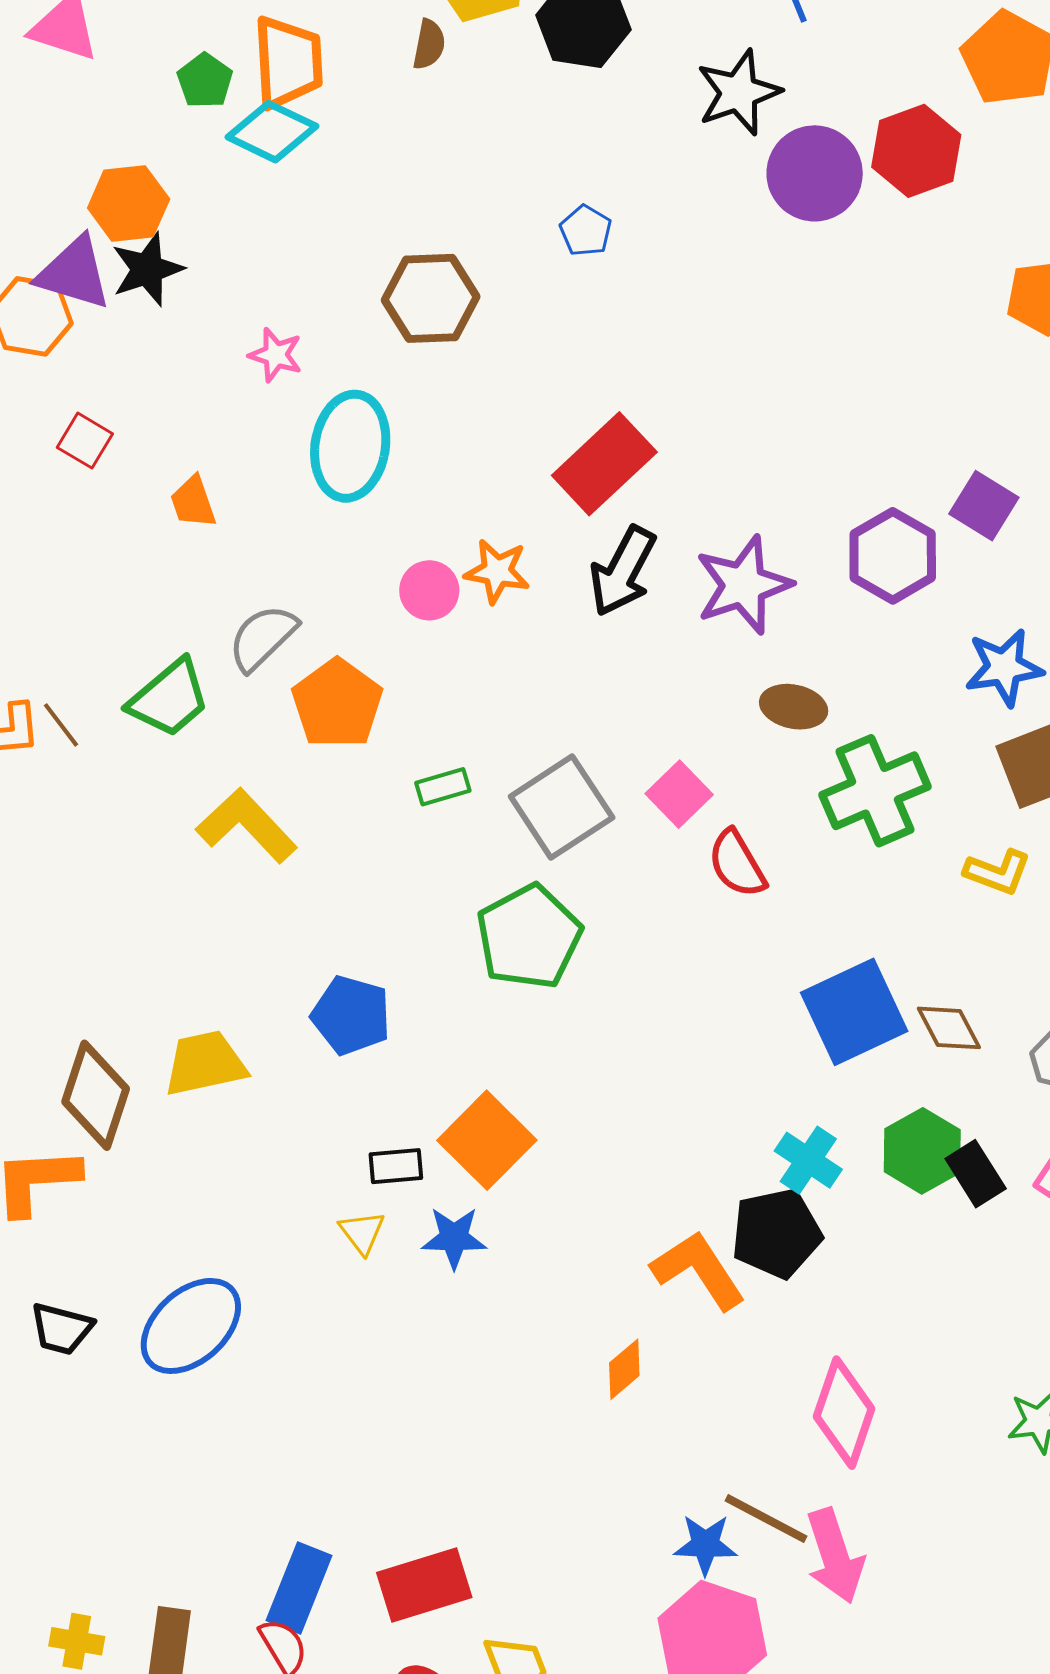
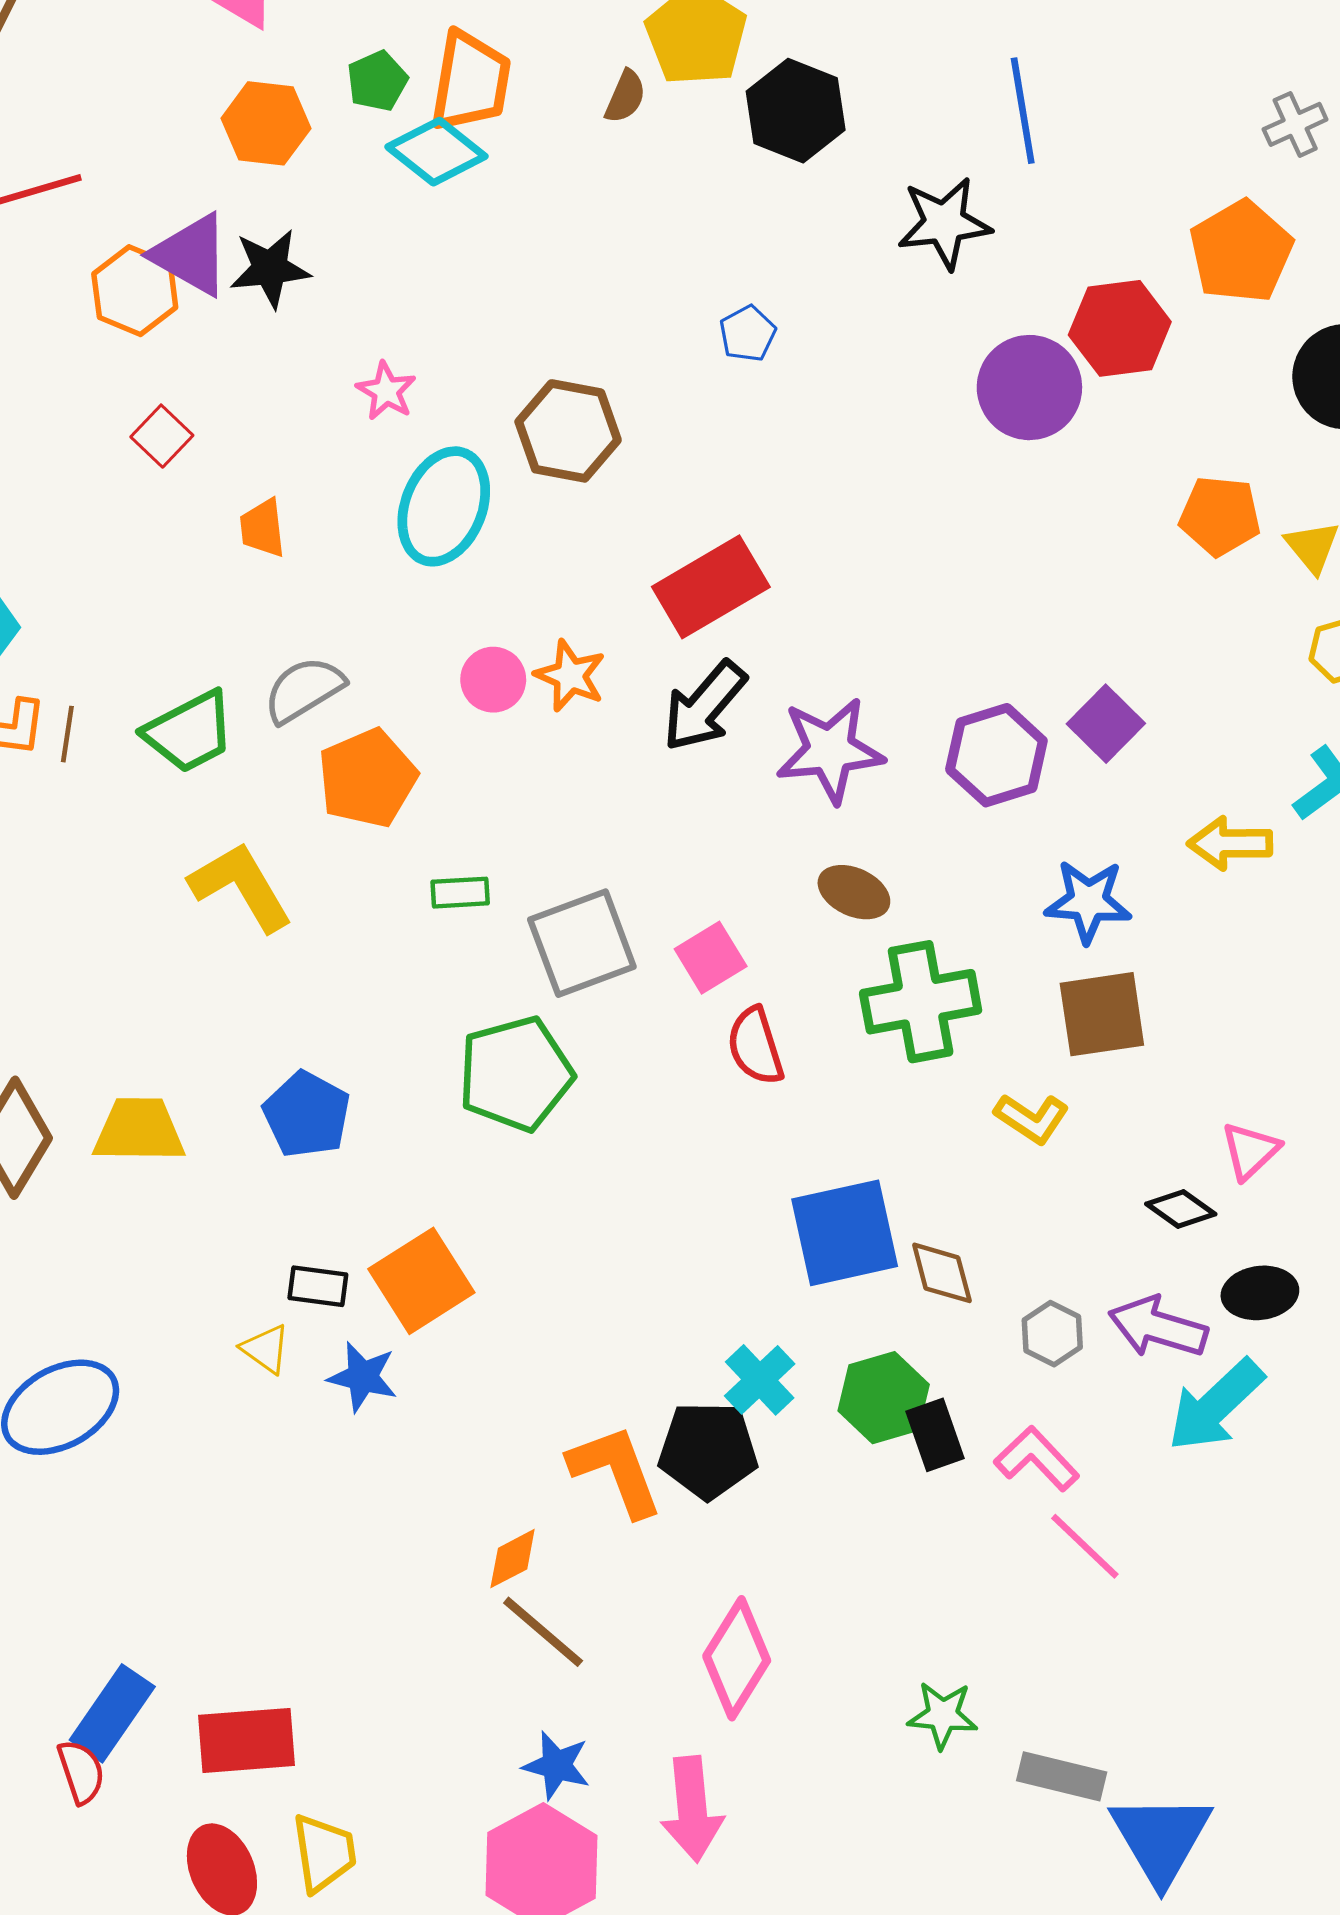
purple circle: (815, 173) -> (1029, 388), moved
orange hexagon: (129, 203) -> (266, 123), moved
brown hexagon: (431, 298) -> (568, 431), moved
brown line: (61, 725) -> (67, 734), turned 33
yellow triangle: (362, 1232) -> (266, 1349), turned -30
brown line: (766, 1518) -> (543, 1632), moved

